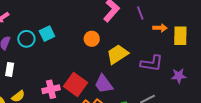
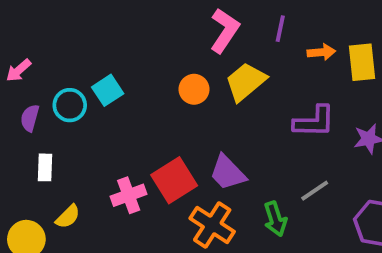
purple line: (140, 13) -> (280, 29), turned 40
yellow trapezoid: (117, 54) -> (246, 82), moved
red square: (76, 84) -> (174, 180), turned 30

